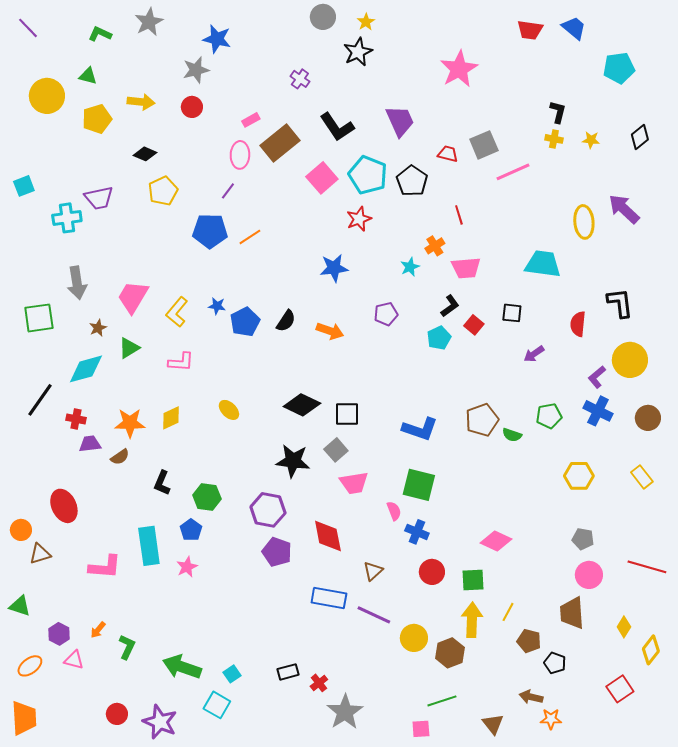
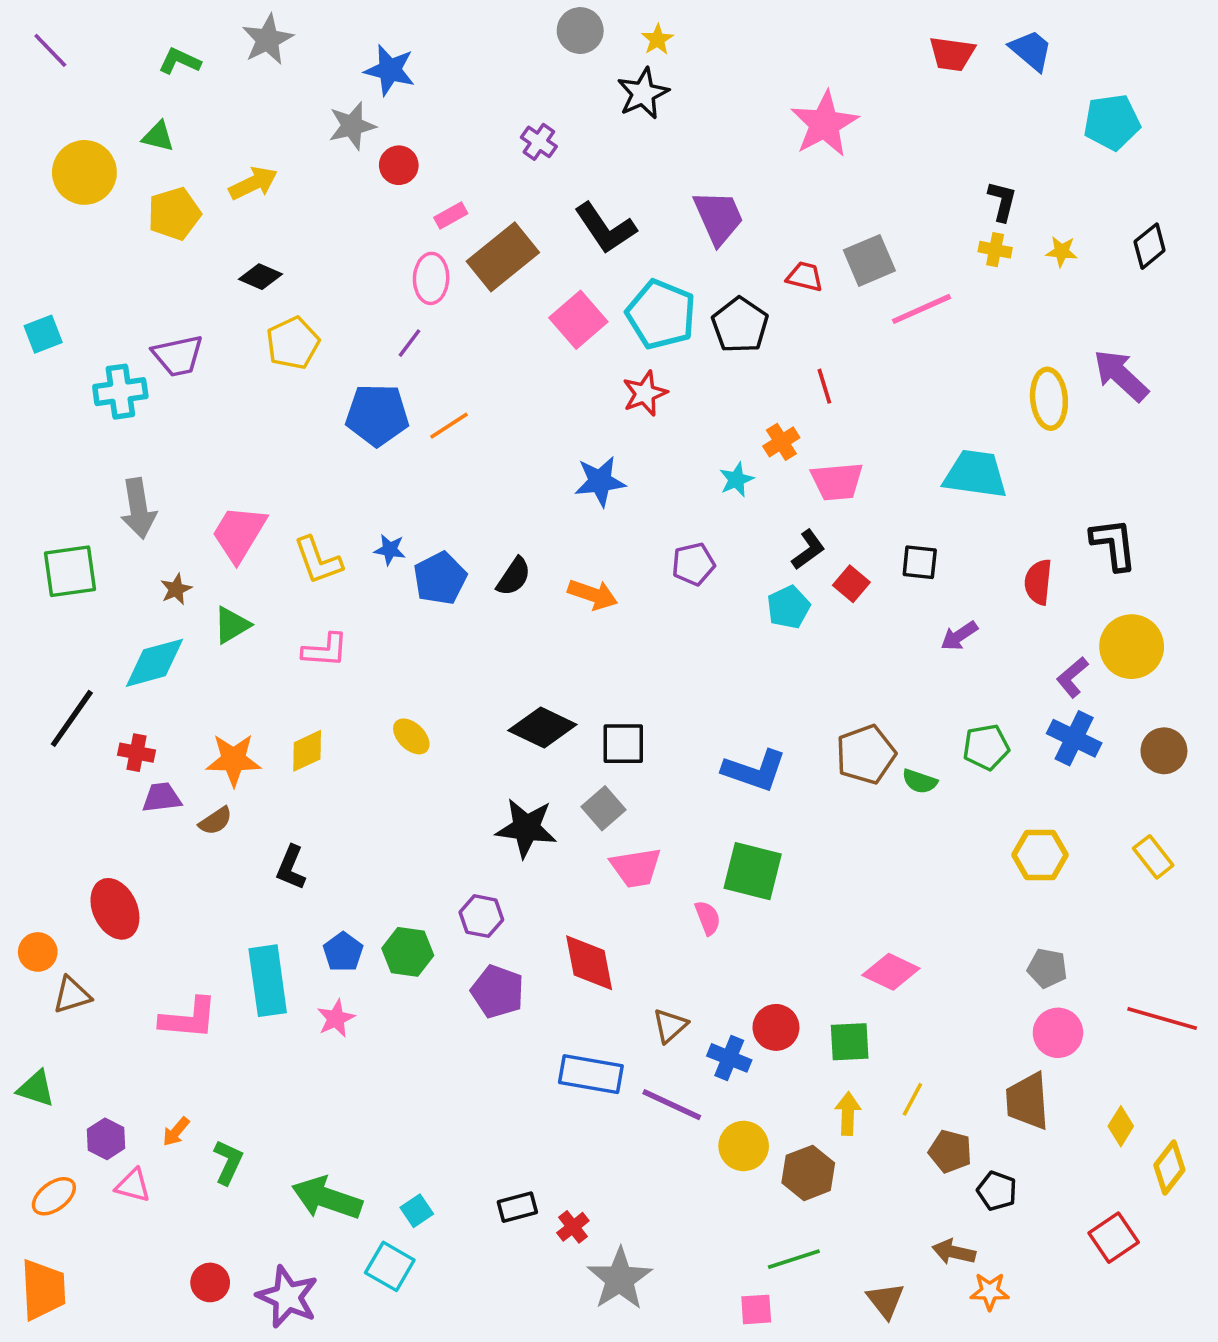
yellow arrow: (141, 102) -> (253, 183), turned -32
red circle: (192, 107) -> (399, 165), moved
yellow L-shape: (177, 312) -> (318, 560), turned -60
green hexagon: (207, 497) -> (408, 952), moved
purple hexagon: (268, 510) -> (481, 916), size x0.7
blue cross: (417, 532) -> (729, 1058), moved
yellow arrow: (472, 620) -> (848, 1114), size x0.7

